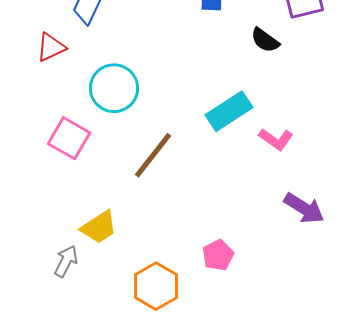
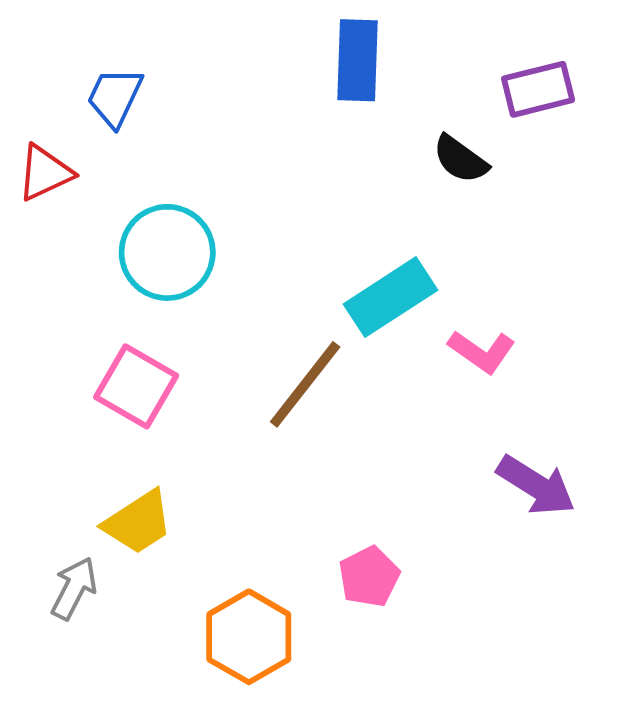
pink square: (69, 138) -> (136, 386), moved
brown line: (153, 155) -> (305, 384), moved

